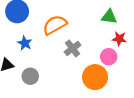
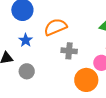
gray cross: (73, 48) -> (69, 51), turned 35

